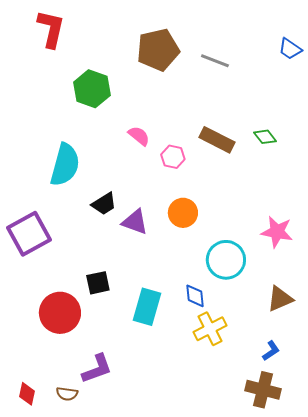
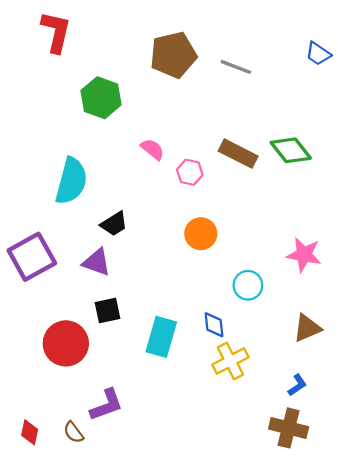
green diamond: (265, 137) -> (291, 150), size x1.6
purple triangle: (135, 222) -> (97, 262), moved
cyan circle: (226, 260) -> (248, 285), size x0.7
brown semicircle: (67, 394) -> (74, 432), turned 45

